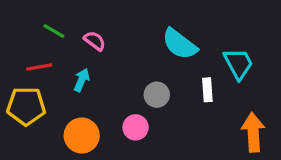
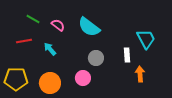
cyan semicircle: (180, 44) -> (89, 27), moved
cyan arrow: (82, 80) -> (50, 49), turned -64
yellow pentagon: (26, 106) -> (16, 79), moved
orange arrow: (253, 132) -> (140, 74), moved, size x0.7

